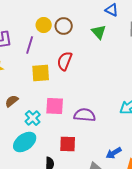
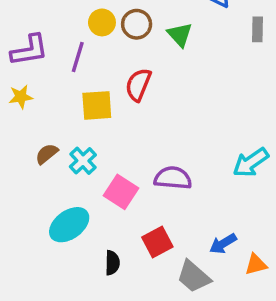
green triangle: (99, 32) -> (180, 35), moved
pink square: (55, 106) -> (121, 192), moved, turned 30
cyan cross: (33, 118) -> (83, 161), moved
red square: (68, 144) -> (157, 242), moved, turned -30

